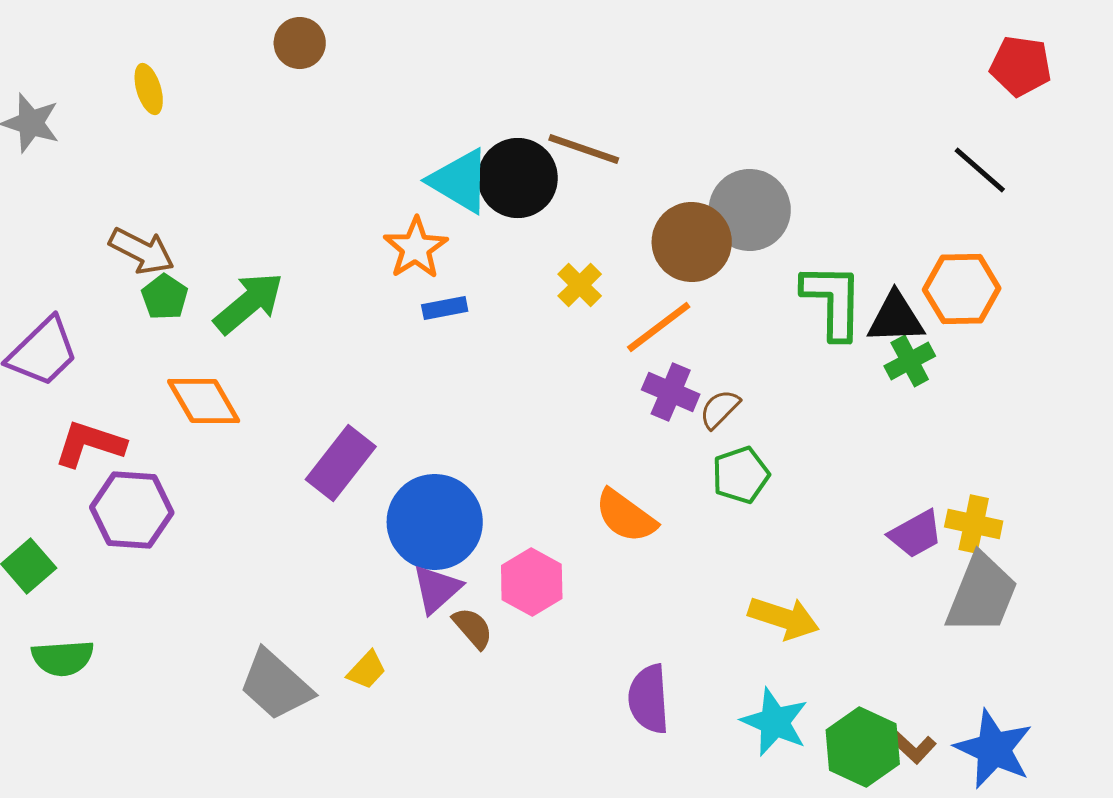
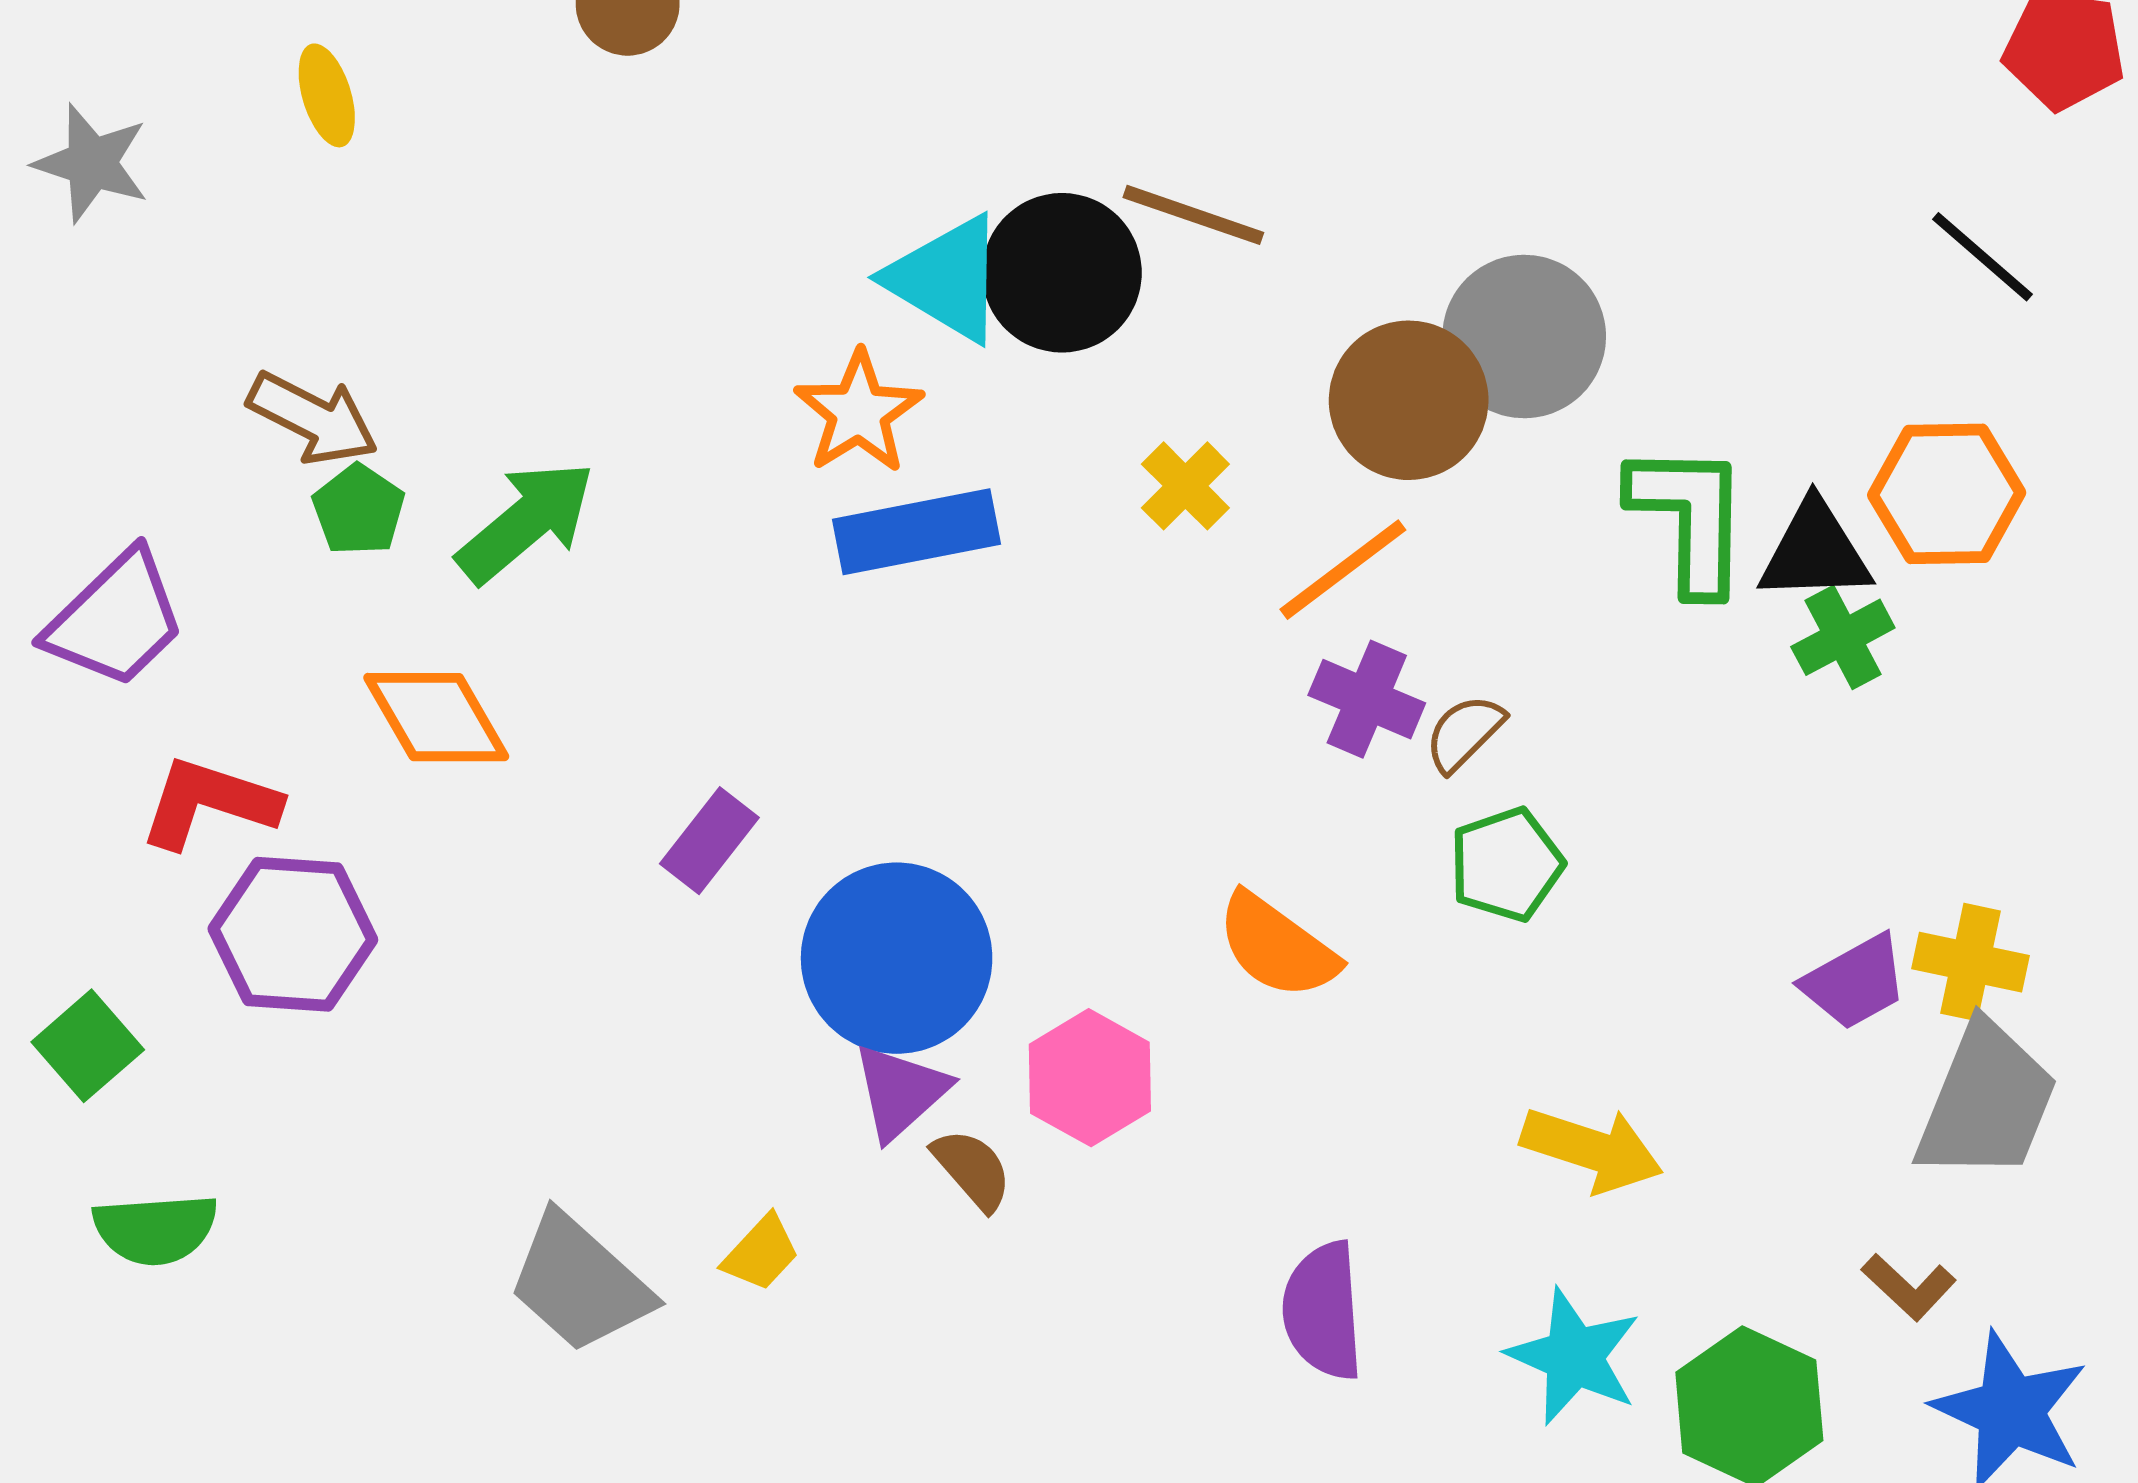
blue rectangle: (445, 308) -> (917, 532), size x1.8
purple rectangle: (341, 463) -> (709, 841), size x0.7
brown L-shape: (913, 747) -> (1909, 1287), moved

